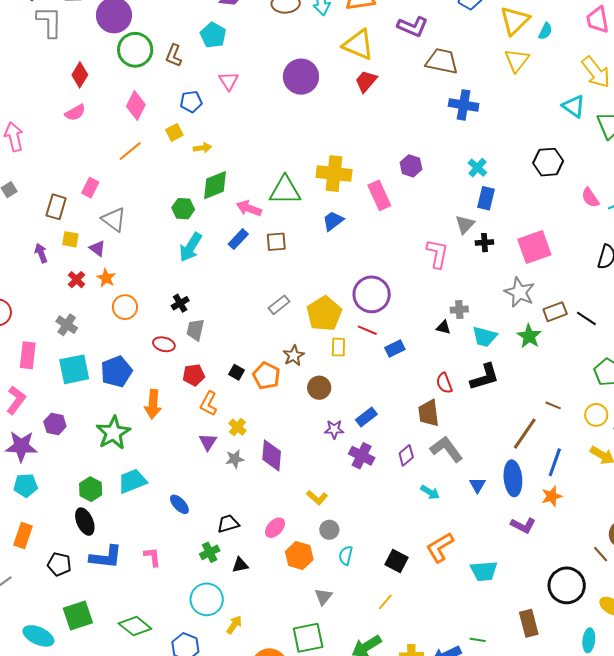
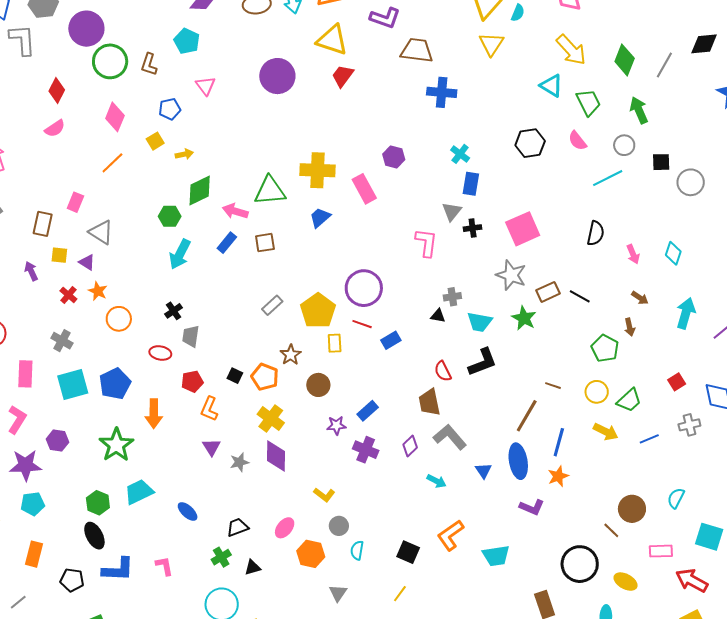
pink semicircle: (590, 198) -> (577, 141), moved
yellow cross: (237, 427) -> (271, 418), moved, size x1.5

